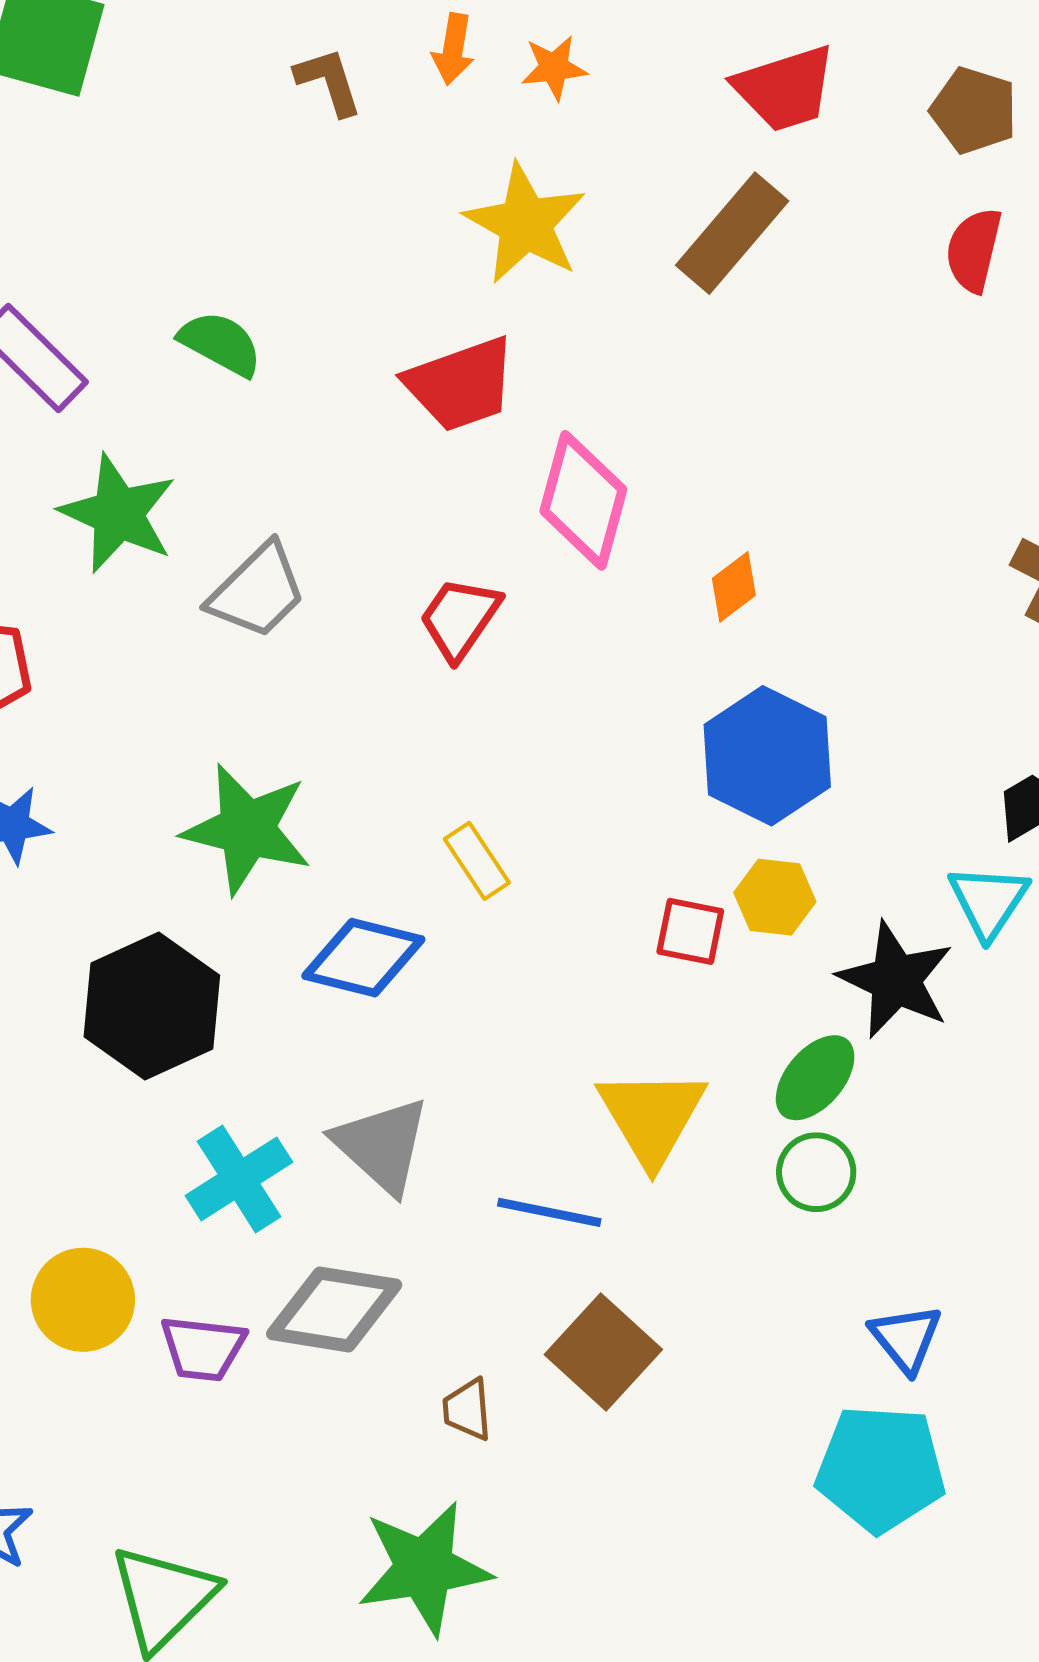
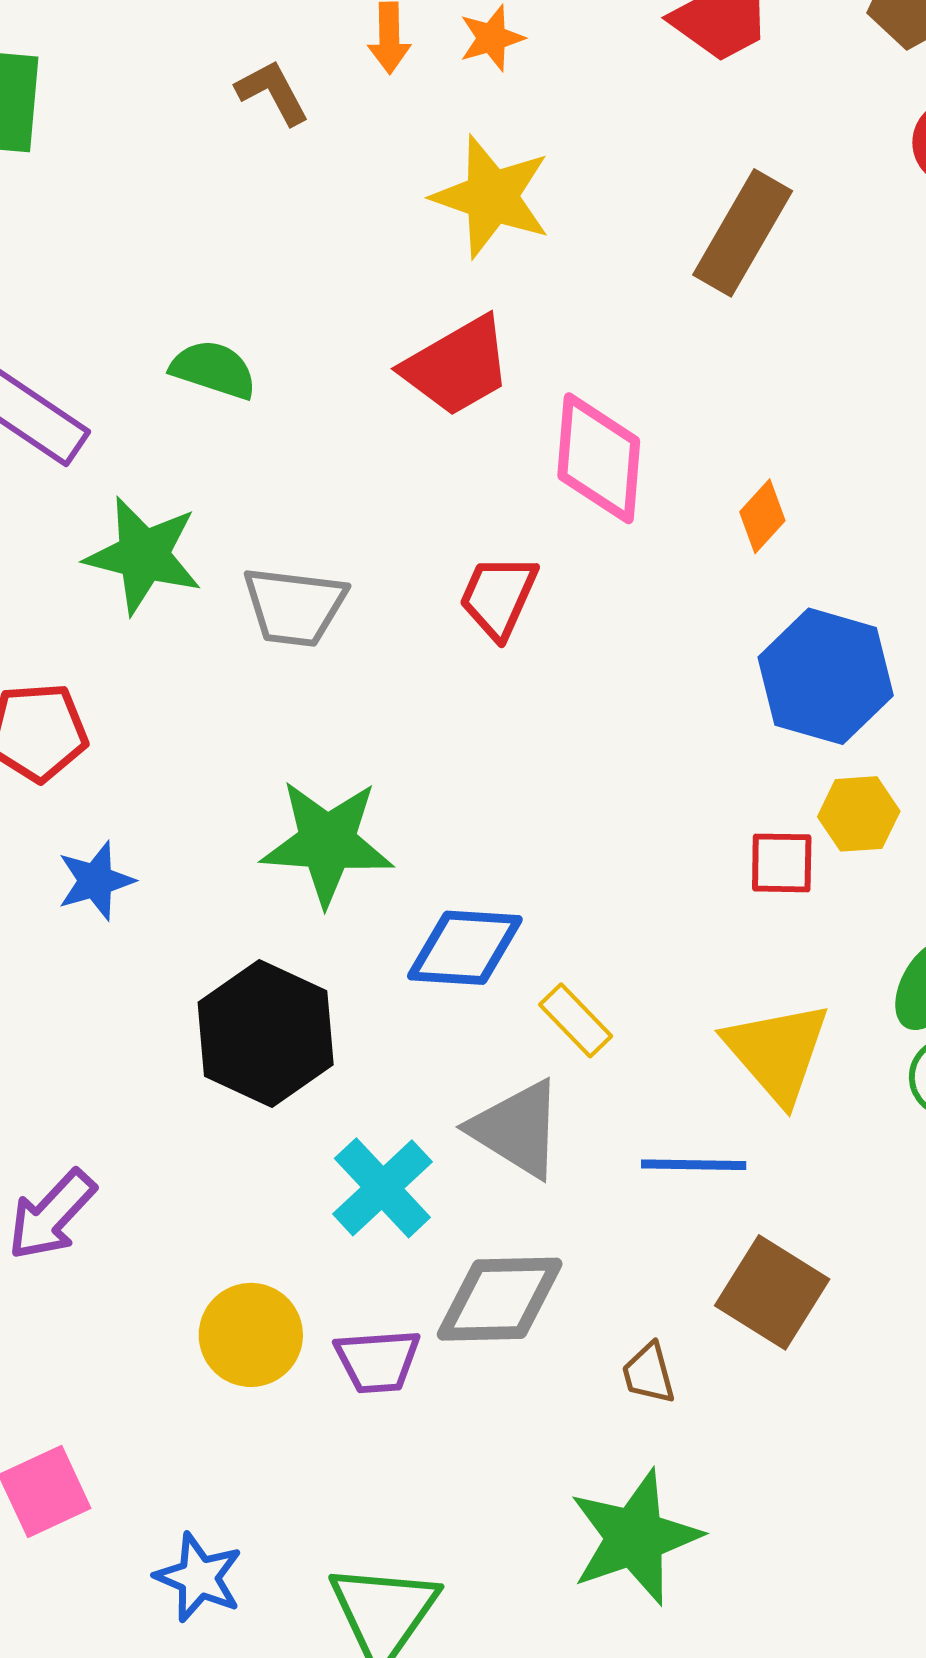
brown rectangle: (732, 233) -> (743, 233), moved
gray trapezoid: (257, 591) -> (294, 606), turned 62
yellow rectangle: (477, 861) -> (576, 1020), moved

